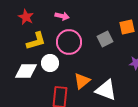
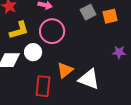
gray square: (105, 39) -> (88, 12), moved

